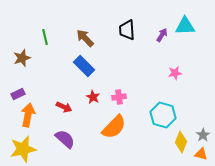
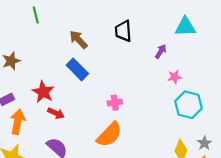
purple arrow: (162, 35) -> (161, 51), moved
green line: (45, 37) -> (36, 15), moved
red star: (93, 97) -> (43, 92), moved, size x1.5
cyan hexagon: (163, 115) -> (188, 105), moved

